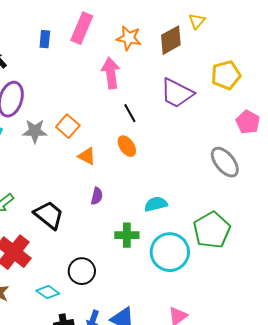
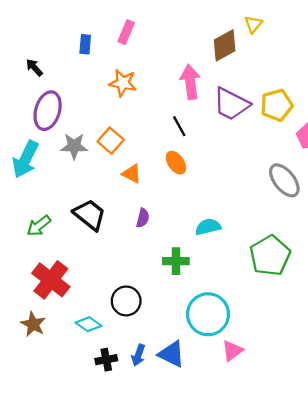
pink rectangle: (82, 28) -> (126, 32), size x0.7
orange star: (129, 38) -> (123, 83), moved
pink arrow: (111, 73) -> (190, 82), moved
yellow pentagon: (226, 75) -> (277, 105), moved
black trapezoid: (49, 215) -> (90, 215), moved
cyan circle: (170, 252) -> (208, 314), moved

